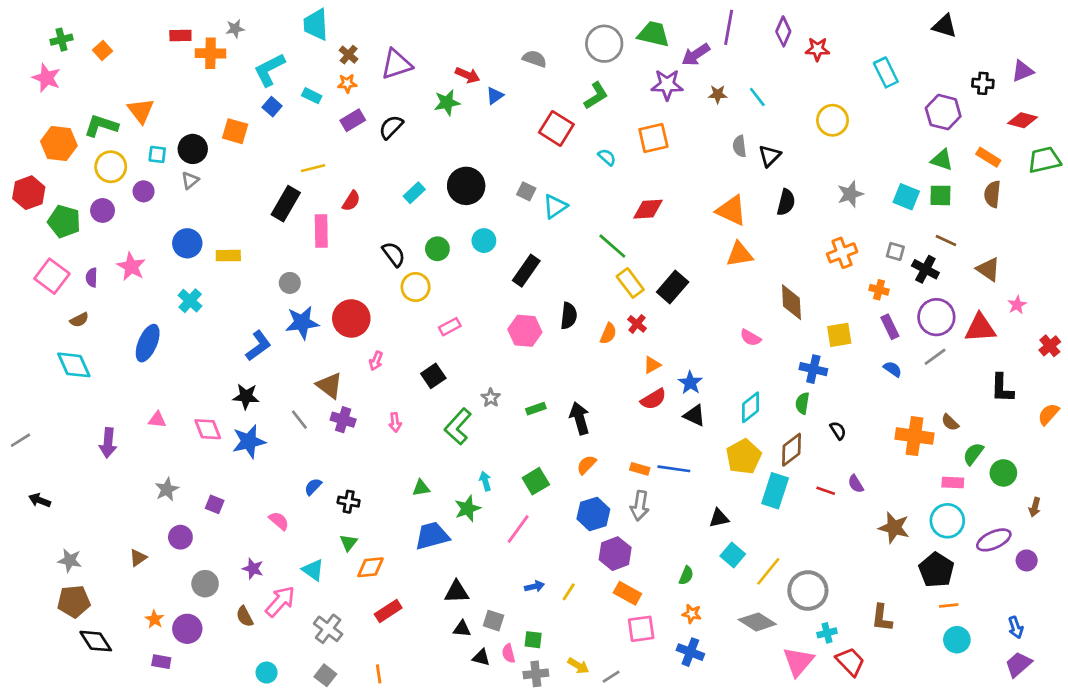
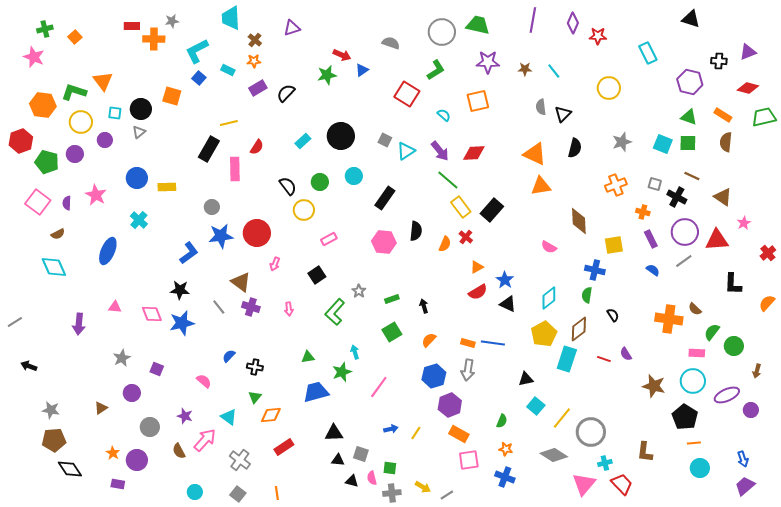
purple arrow: (696, 55) -> (440, 151), moved, turned -95
purple triangle: (396, 64) -> (292, 28), moved, size x0.7
black arrow: (580, 418) -> (424, 306), size x0.6
green square: (536, 481) -> (392, 332), moved

